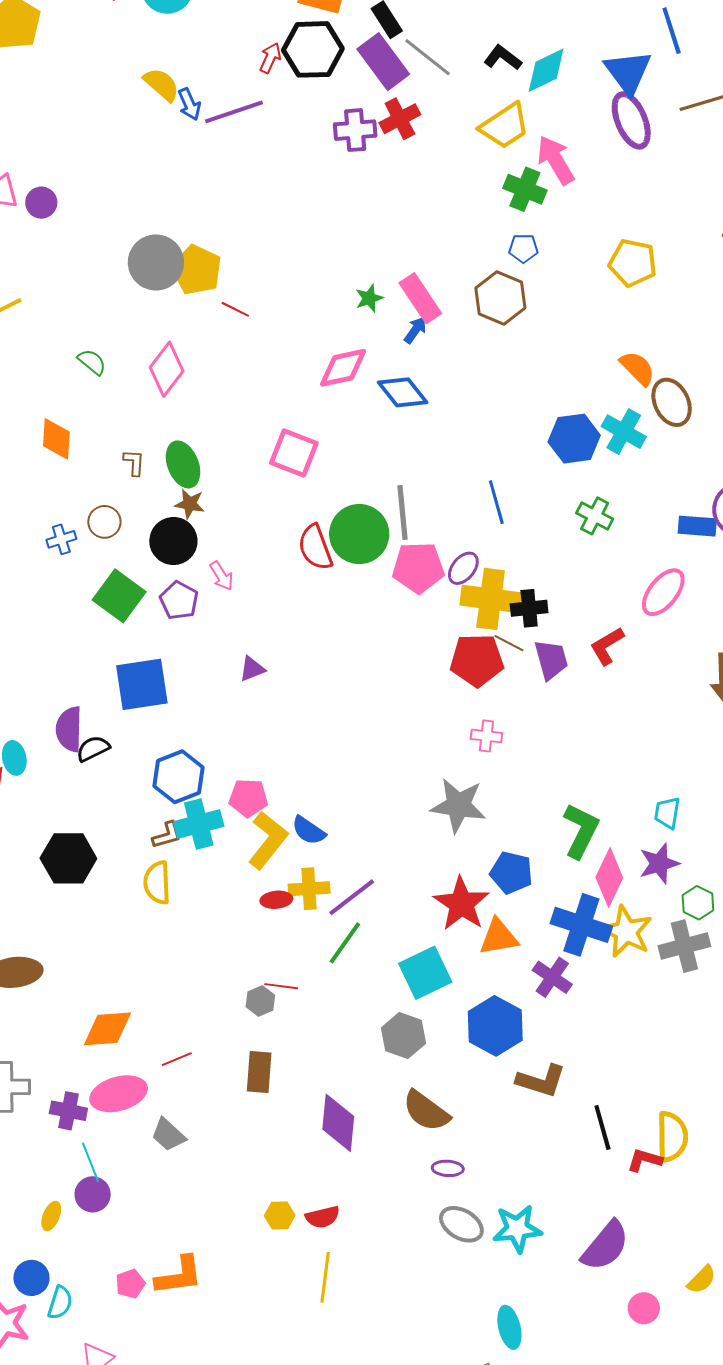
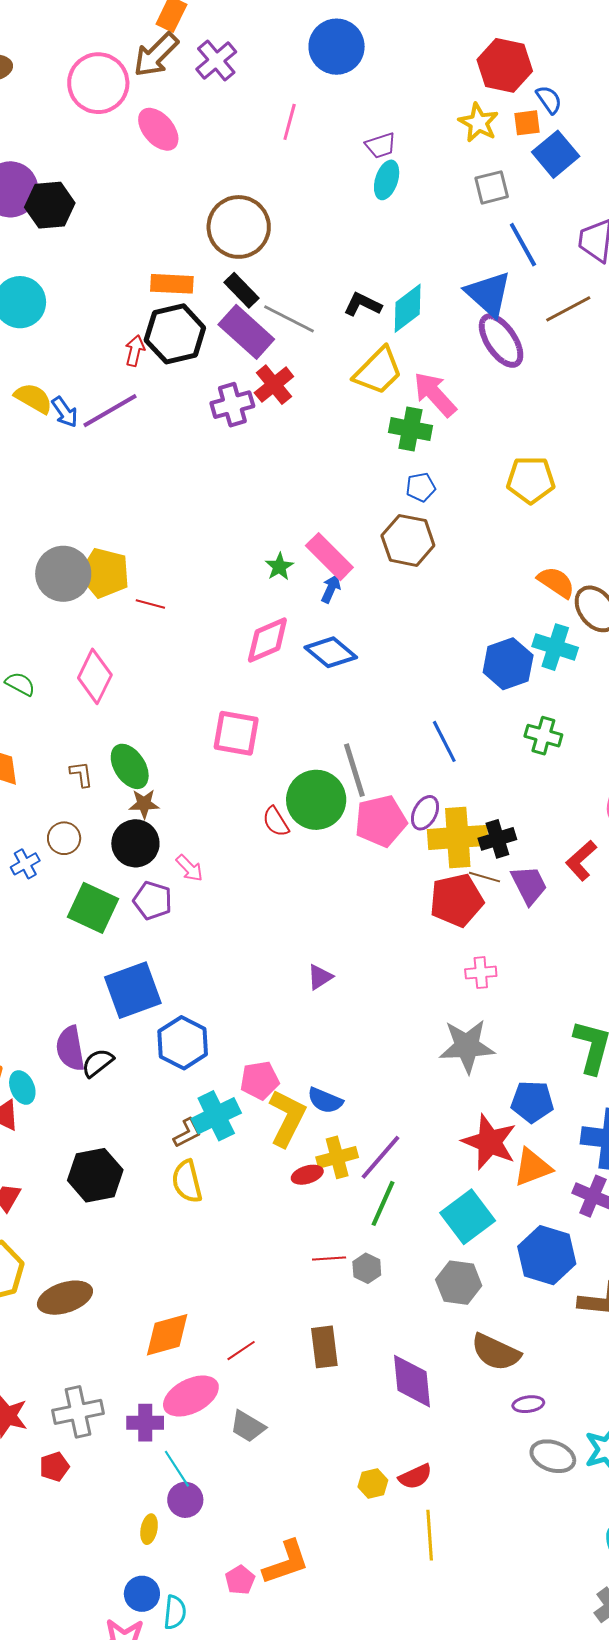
red semicircle: (315, 547) -> (276, 822), size x0.7
purple triangle: (252, 669) -> (320, 977), moved
blue hexagon: (178, 777) -> (183, 1043), moved
gray hexagon: (260, 1001) -> (367, 1268), moved

